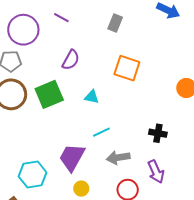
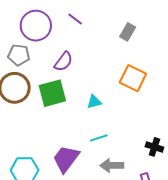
purple semicircle: (71, 60) -> (64, 62), moved
cyan triangle: (92, 97) -> (94, 102), turned -35

